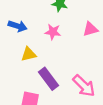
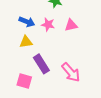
blue arrow: (18, 26) -> (27, 22), moved
pink triangle: (90, 29) -> (71, 25), moved

